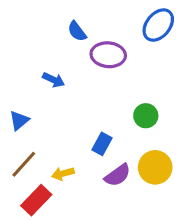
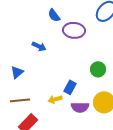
brown line: (24, 164) -> (20, 100), turned 42
yellow arrow: (63, 174) -> (55, 99), moved
purple semicircle: (118, 175) -> (80, 107), turned 36

